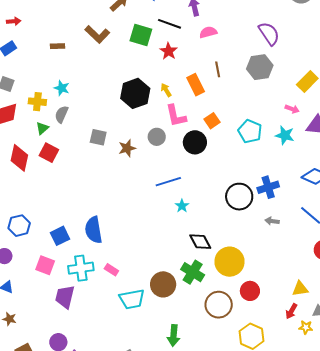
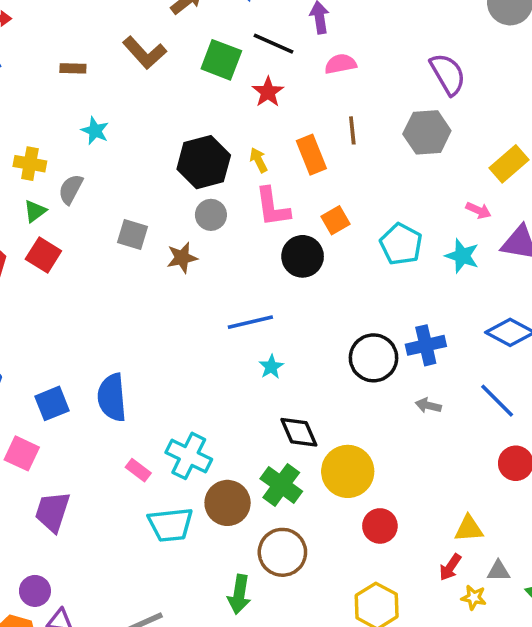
cyan star: (62, 88) -> (95, 131), moved
gray circle: (157, 137) -> (211, 215), moved
cyan cross: (81, 268) -> (189, 456), moved, turned 30
brown circle: (219, 305) -> (282, 552), moved

